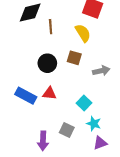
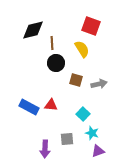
brown square: (74, 58) -> (76, 80), moved
black circle: (47, 63) -> (56, 63), moved
gray square: (67, 130) -> (67, 139), turned -32

